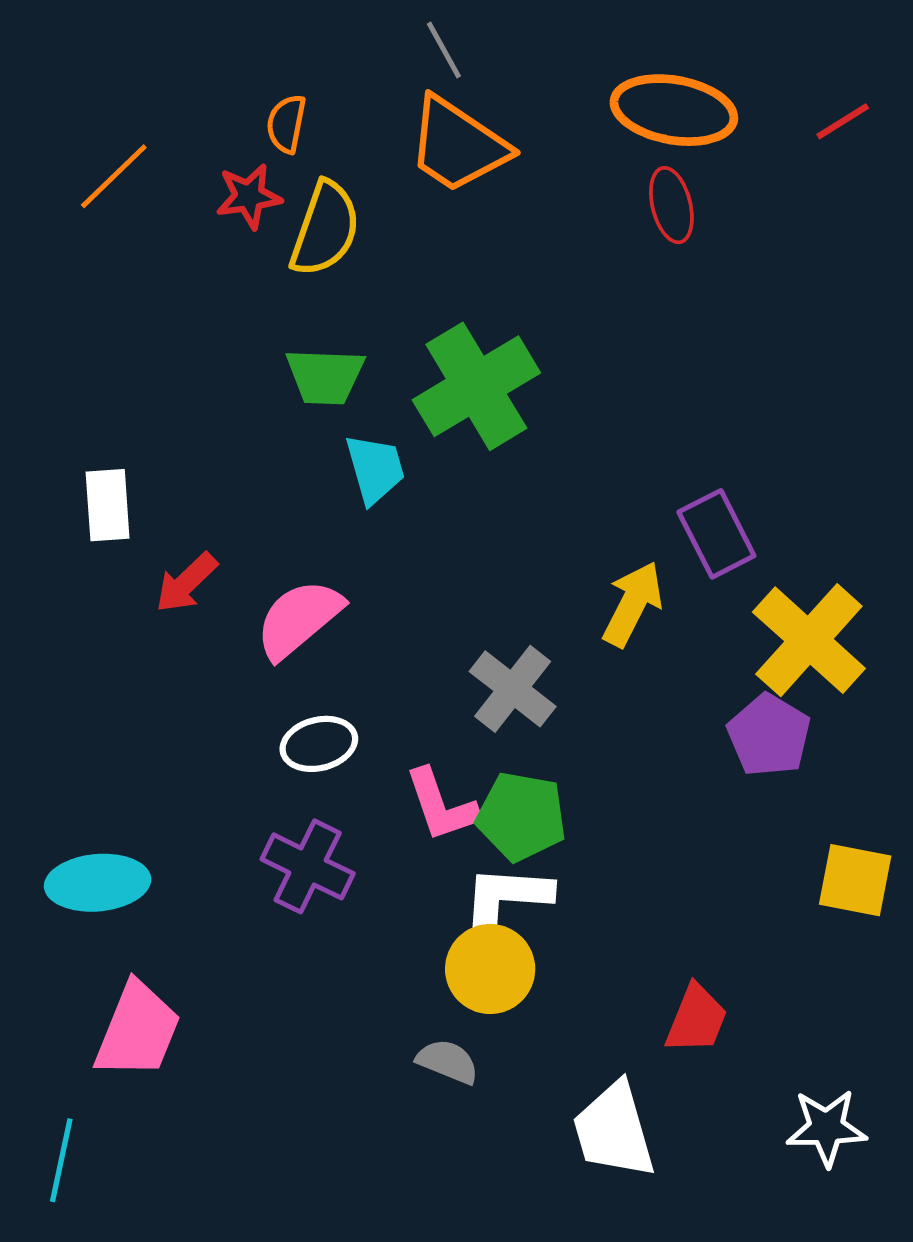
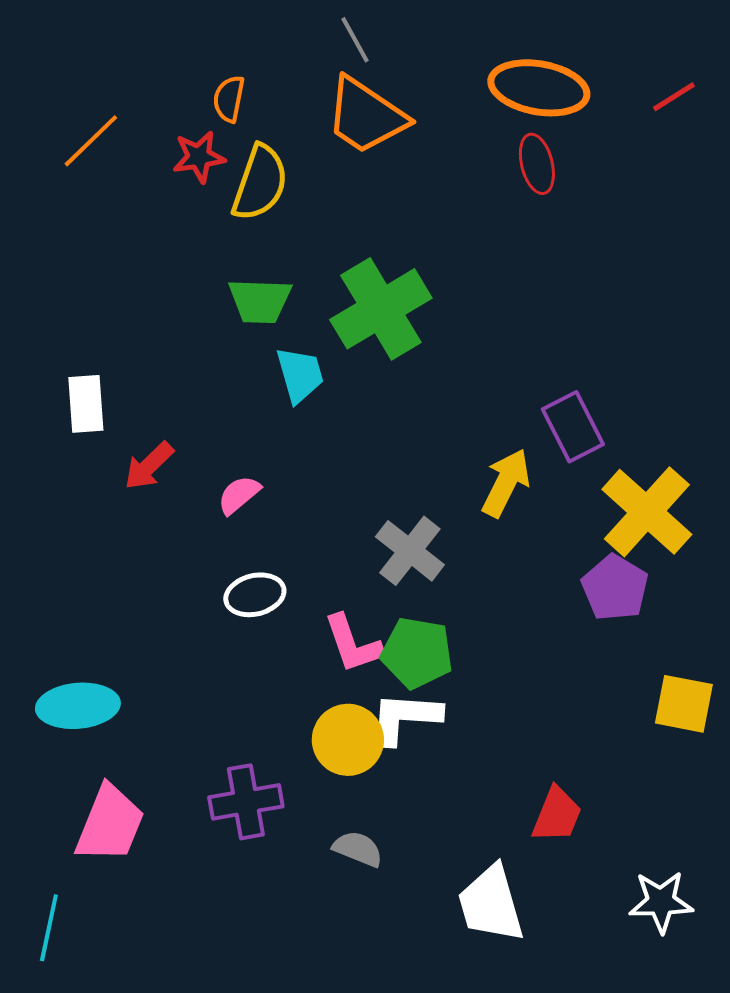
pink semicircle: (299, 619) -> (239, 495), size x0.6
purple cross: (308, 866) -> (246, 802), moved, turned -36
yellow circle: (490, 969) -> (348, 740), moved

